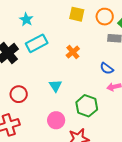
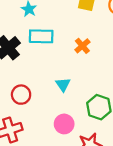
cyan rectangle: (37, 43) -> (41, 36), turned 30

